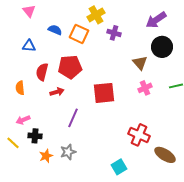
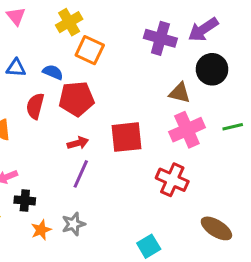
yellow cross: (96, 15) -> (69, 22), moved
blue semicircle: (55, 30) -> (53, 72), moved
purple cross: (114, 33) -> (160, 38), moved, size x1.5
brown triangle: (140, 63) -> (180, 93), turned -35
pink cross: (145, 88) -> (187, 130), size x1.6
red arrow: (57, 92) -> (78, 143), moved
red cross: (139, 135) -> (172, 180), moved

